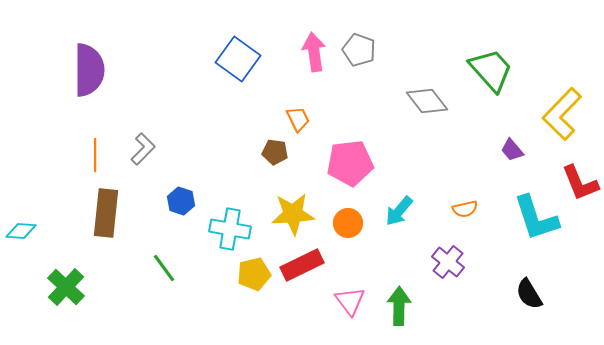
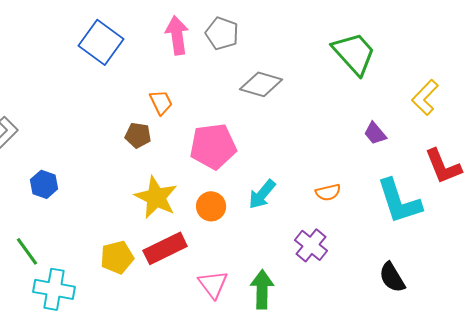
gray diamond: (427, 101) -> (261, 84), moved, turned -36
yellow L-shape: (562, 114) -> (425, 97), size x0.7
yellow star: (293, 214) -> (156, 197), turned 30
cyan cross: (230, 229) -> (54, 289), moved

